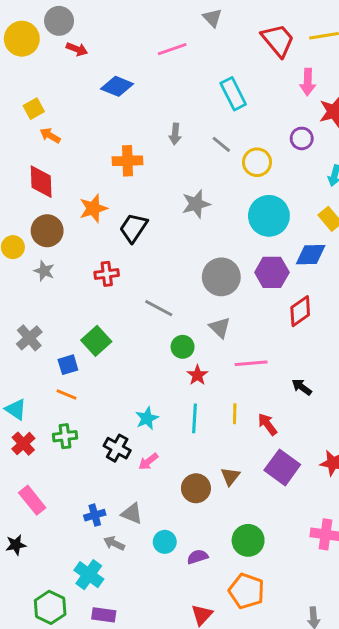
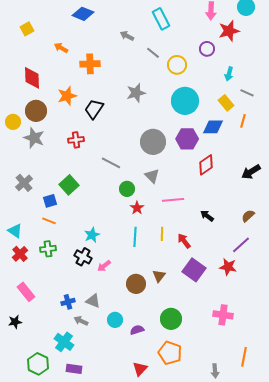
gray arrow: (175, 134) -> (127, 36), moved, turned 112
orange arrow: (50, 135) -> (61, 48), moved
gray star: (44, 271) -> (34, 138), size x1.5
cyan star: (147, 418) -> (92, 235), moved

